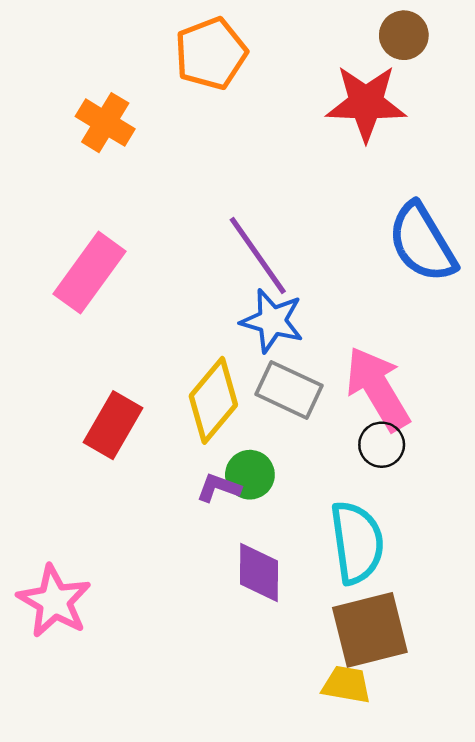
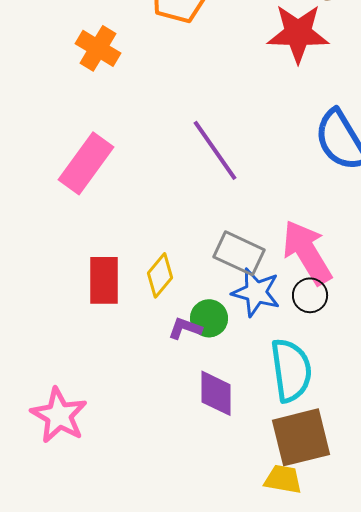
blue star: (272, 321) -> (256, 292), moved
yellow diamond: (213, 400) -> (160, 275), moved, size x0.7
red rectangle: (113, 425) -> (104, 280), turned -30

